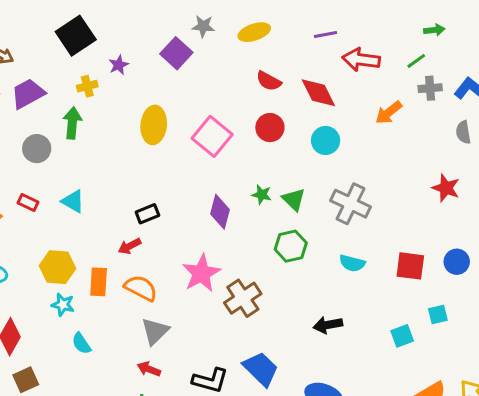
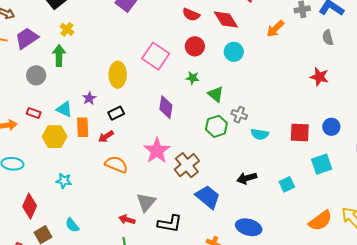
purple star: (119, 65) -> (89, 98), moved
yellow cross: (87, 86) -> (67, 29), turned -32
yellow ellipse: (154, 125) -> (118, 75), moved
green star: (262, 195) -> (193, 78), moved
gray cross: (351, 204) -> (239, 115), moved, size x0.6
yellow hexagon: (57, 267) -> (55, 137), moved
orange rectangle: (99, 282) -> (83, 127), moved
cyan square: (438, 315) -> (322, 164), size x1.5
gray triangle: (155, 331) -> (146, 202), moved
cyan square: (402, 336) -> (287, 184), moved
cyan semicircle: (81, 343) -> (72, 225), moved
blue trapezoid: (261, 369) -> (208, 197), moved

